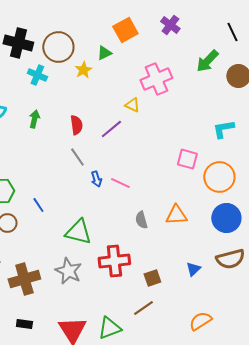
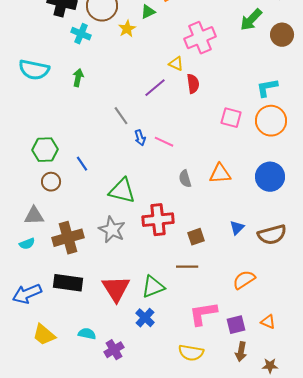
red semicircle: (76, 125) -> (193, 84), moved
orange circle: (219, 177) -> (271, 121), moved
brown semicircle: (230, 259) -> (272, 235), moved
brown line: (143, 308) -> (187, 267), turned 35
black rectangle: (24, 324) -> (68, 283), size x1.8

